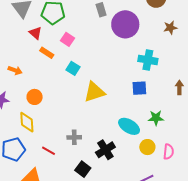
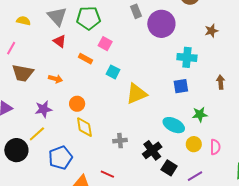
brown star: (170, 28) -> (211, 31), moved
red triangle: (35, 33) -> (60, 41), moved
yellow diamond: (27, 122) -> (84, 127), moved
red line: (48, 151) -> (107, 174), moved
black square: (83, 169) -> (169, 168), moved

